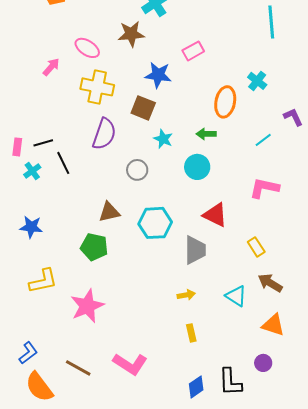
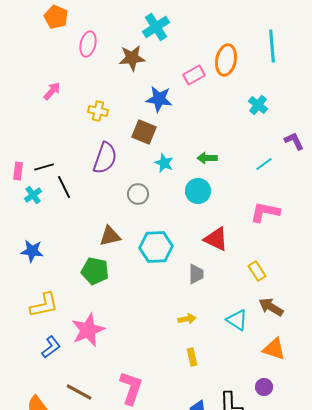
pink ellipse: (87, 48) -> (88, 44), moved, turned 70
yellow cross: (97, 87) -> (98, 111), size x0.6
orange ellipse: (225, 102) -> (226, 60), moved
gray trapezoid: (195, 250) -> (196, 274), size x0.7
blue L-shape: (28, 353) -> (51, 347), moved
pink L-shape: (130, 364) -> (131, 388), turned -104

